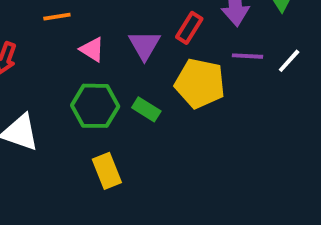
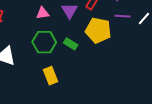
pink triangle: (92, 49) -> (43, 13), turned -40

